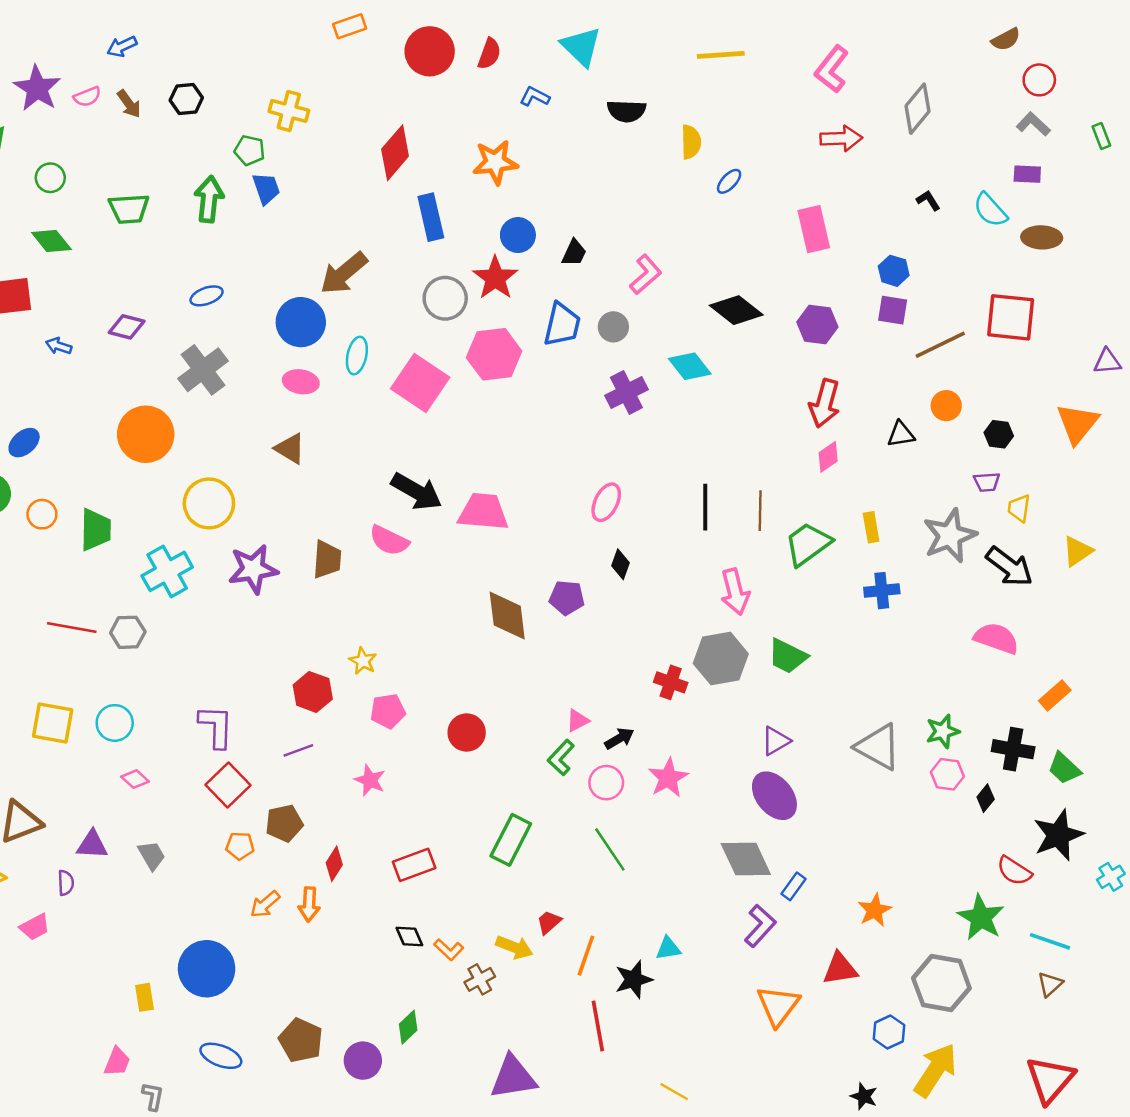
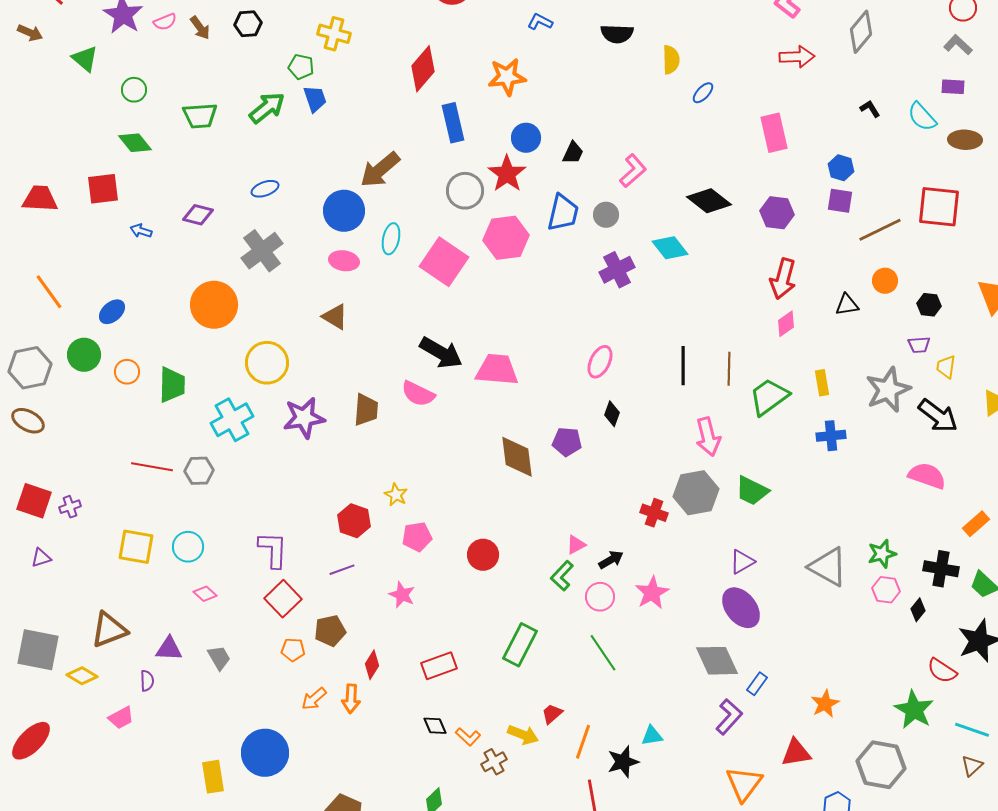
green arrow: (209, 199) -> (267, 108), turned 45
yellow rectangle: (145, 997) -> (213, 777), size x1.4

